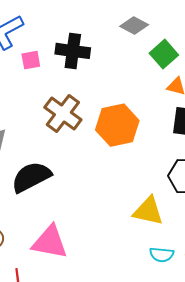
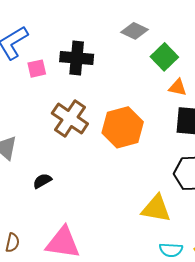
black semicircle: (31, 177) -> (42, 181), size x0.5

